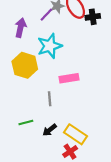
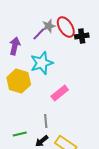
pink rectangle: (69, 78) -> (60, 93), turned -30
gray line: (50, 99) -> (46, 121), moved

